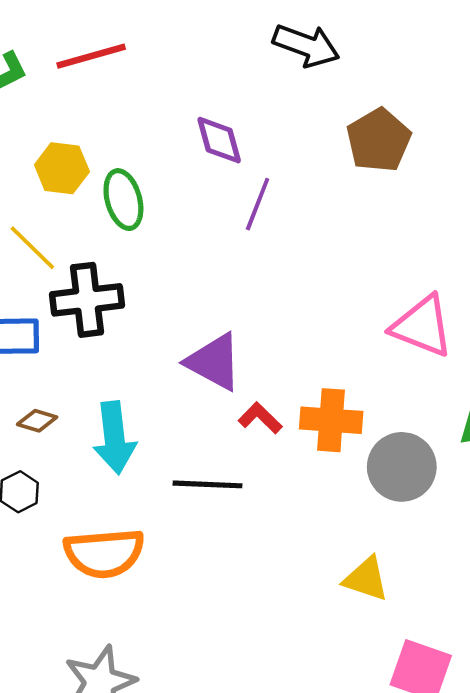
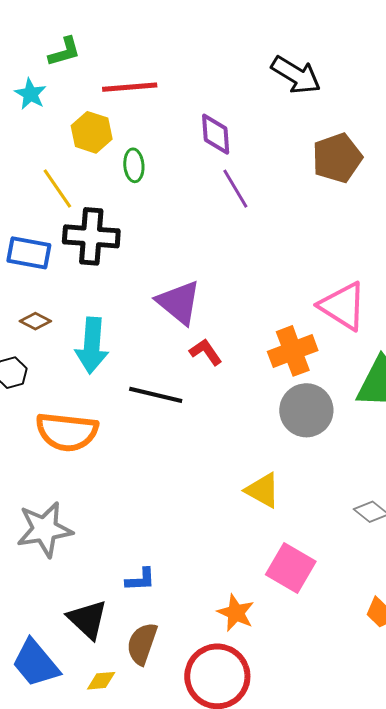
red line: (91, 56) -> (130, 87), moved
green ellipse: (123, 200) -> (134, 165), size x0.7
purple line: (258, 204) -> (235, 189), turned -63
orange cross: (331, 420) -> (293, 351), moved, turned -36

